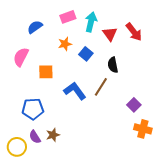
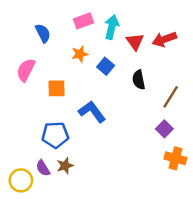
blue semicircle: (35, 27) -> (43, 33), turned 98
red arrow: (134, 32) -> (164, 39), turned 108
brown line: (101, 87) -> (171, 97), moved
blue pentagon: (33, 109) -> (55, 135), moved

